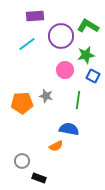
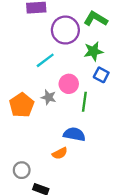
cyan line: (27, 44) -> (45, 60), moved
pink circle: (65, 70) -> (69, 84), moved
orange pentagon: (22, 103) -> (22, 105), turned -30

